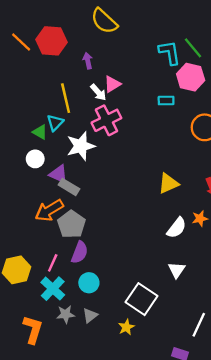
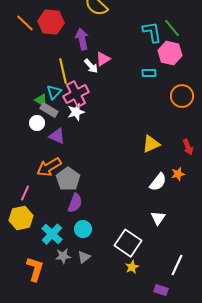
purple arrow: (88, 61) -> (82, 39), size x1.5
pink cross: (106, 120) -> (76, 94), moved
white star: (81, 146) -> (76, 112), size x0.7
gray rectangle: (69, 187) -> (49, 110), moved
pink line: (53, 263) -> (25, 193), moved
yellow star: (126, 327) -> (132, 267), moved

